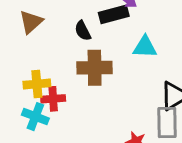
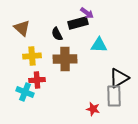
brown triangle: (31, 22) -> (22, 28), turned -36
yellow cross: (37, 84) -> (32, 56), moved

